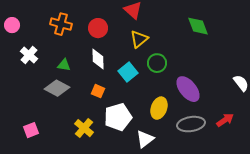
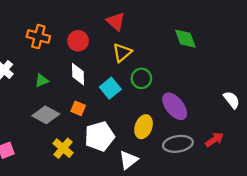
green triangle: (64, 65) -> (42, 81), turned -32
gray diamond: (57, 88) -> (46, 115), moved

